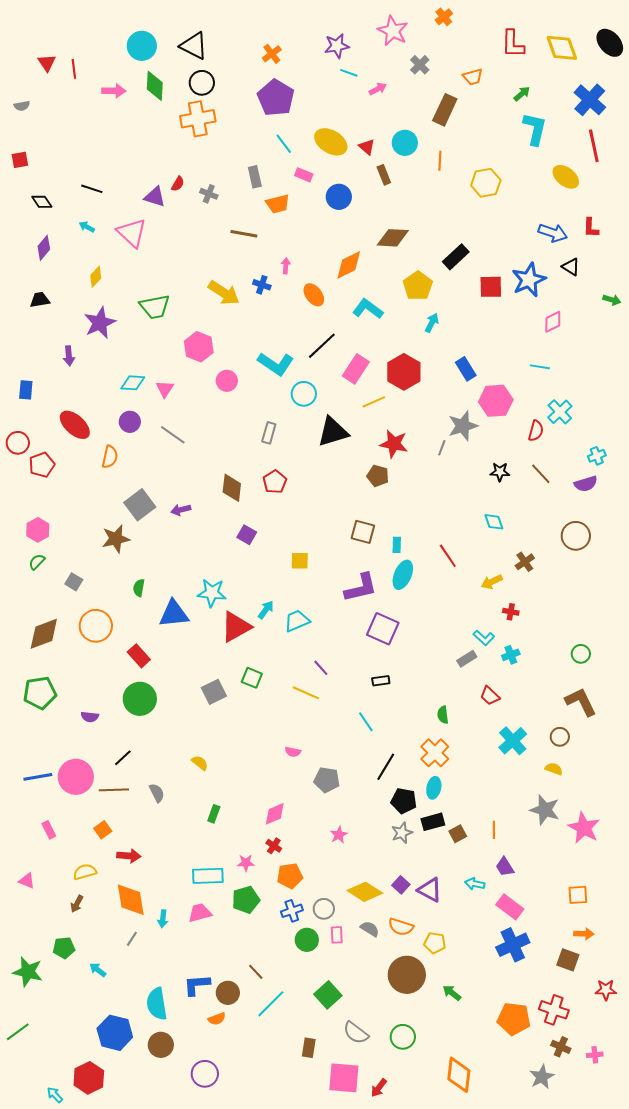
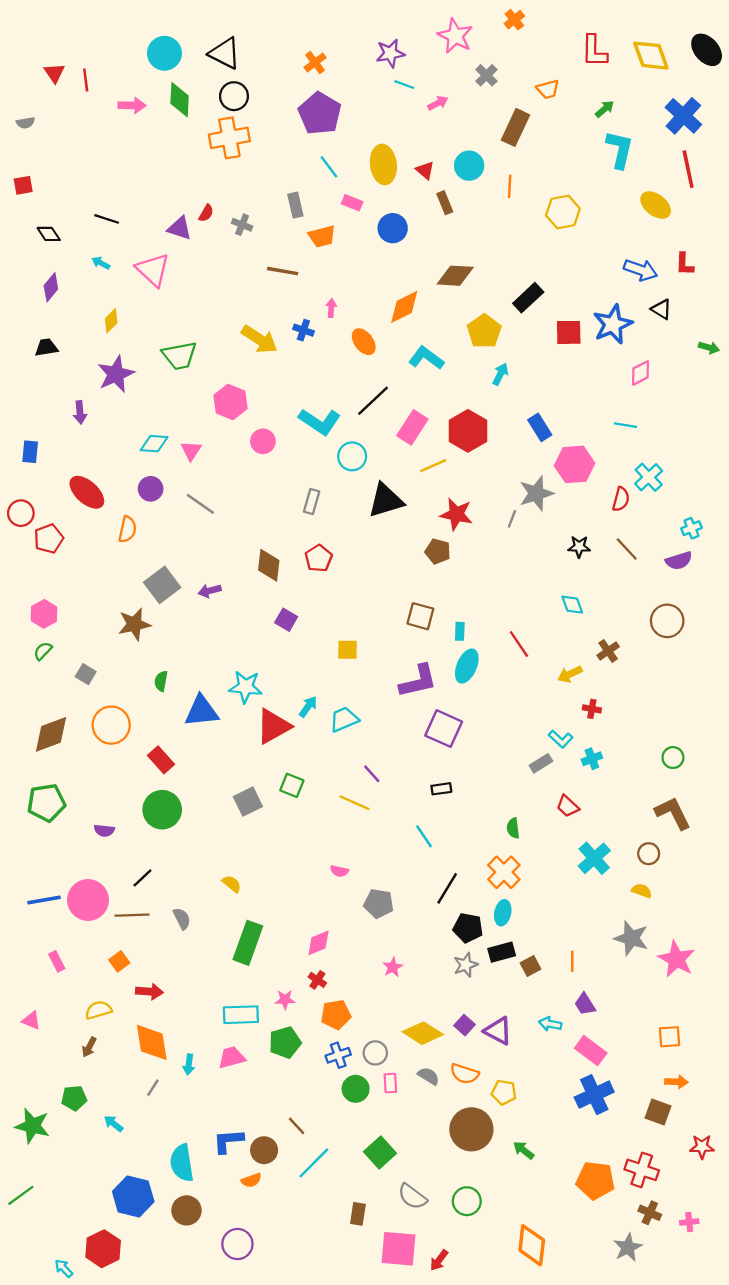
yellow ellipse: (331, 142) -> (383, 164), turned 52
green rectangle: (214, 814) -> (248, 943), size x2.0

